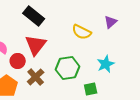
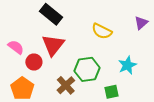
purple triangle: (111, 22) -> (141, 23), moved
brown cross: (36, 77) -> (66, 85), moved

